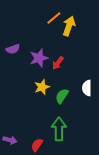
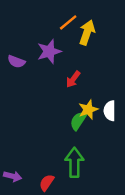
purple semicircle: (13, 49) -> (16, 62), turned 40
purple star: (39, 58) -> (49, 51), moved
yellow star: (42, 87) -> (88, 109), moved

